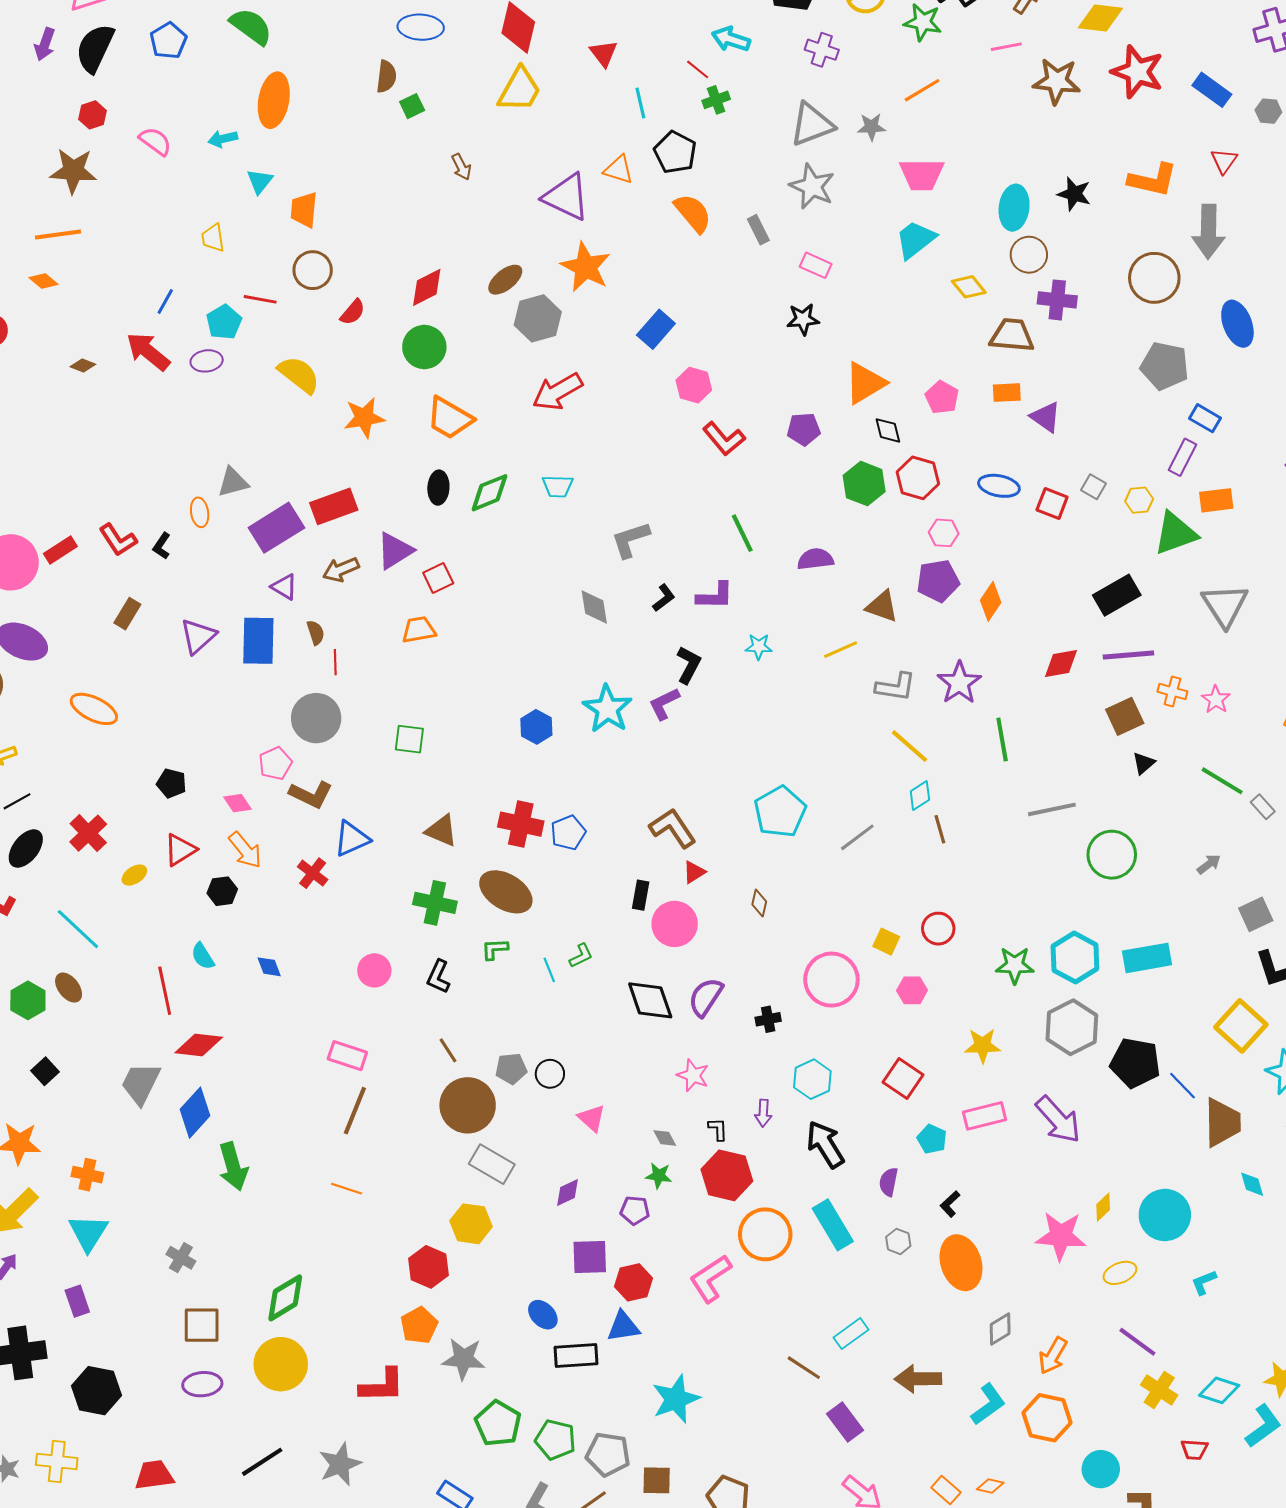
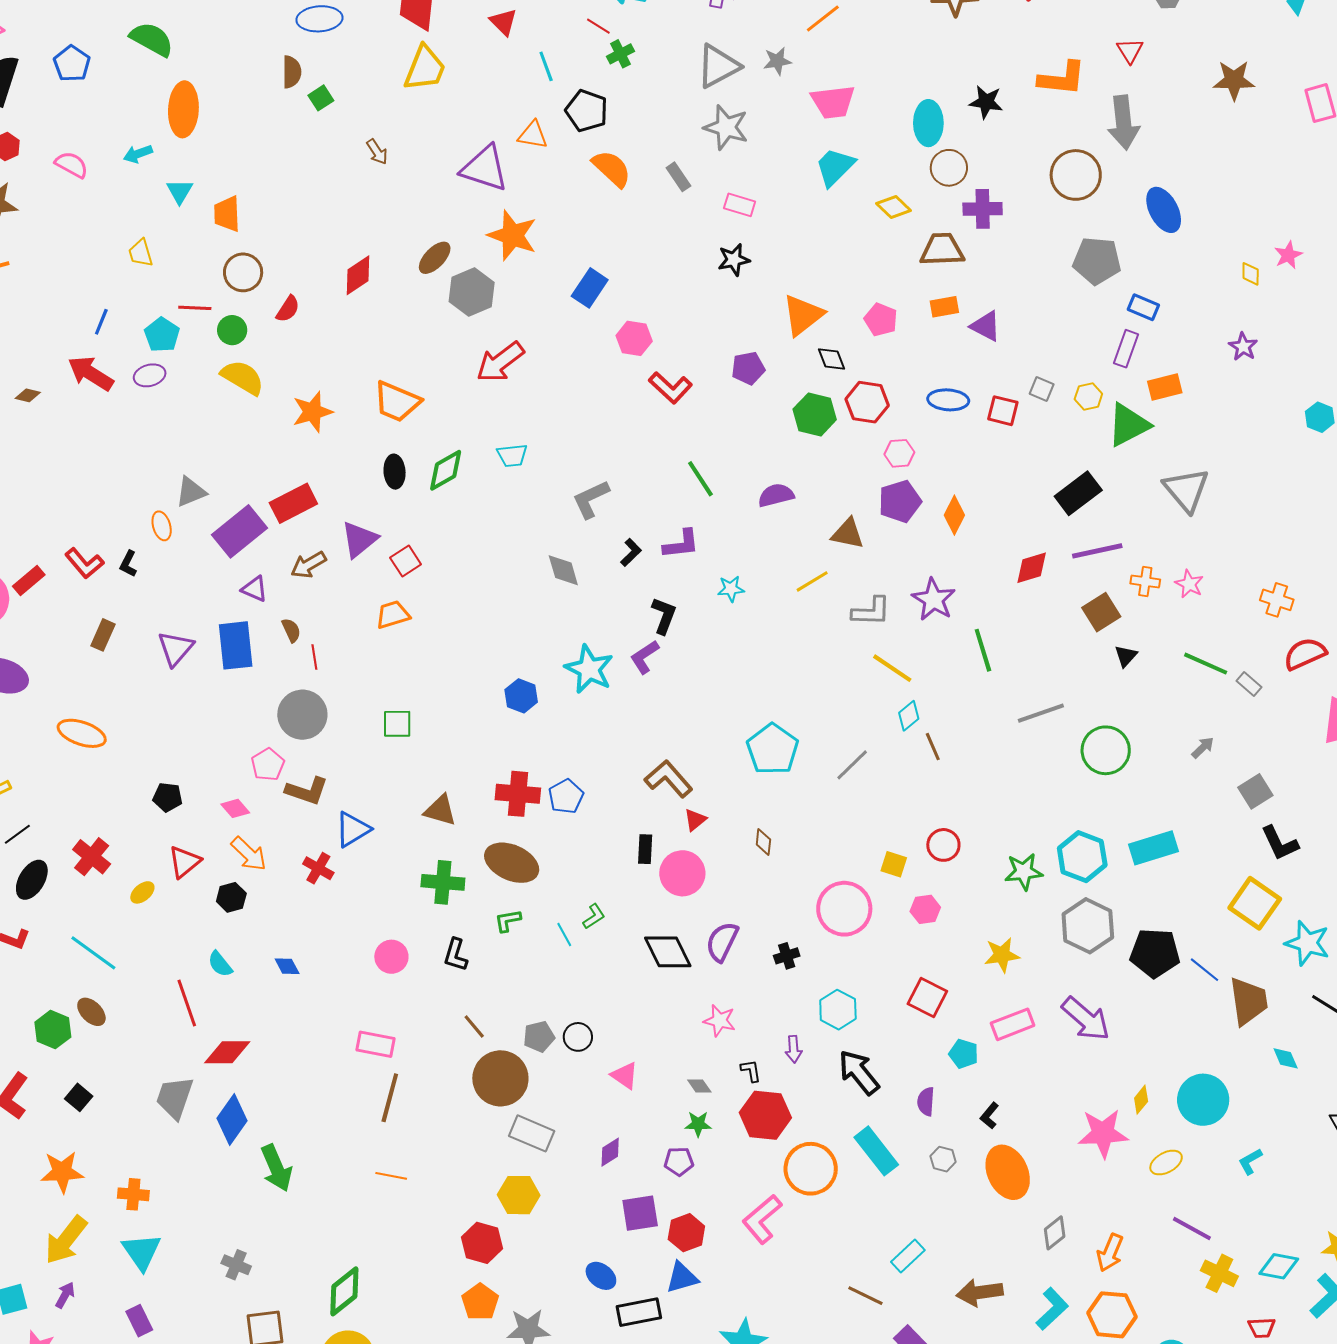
green circle: (424, 347) -> (232, 330), moved, size x0.7

